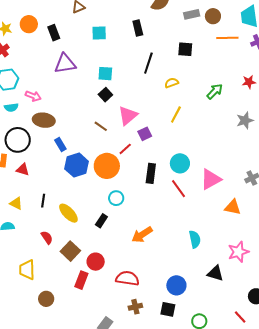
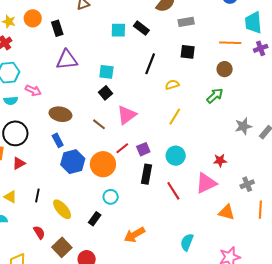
gray rectangle: (192, 14) -> (186, 22), moved
brown circle: (213, 16) -> (225, 69), moved
black rectangle: (138, 28) -> (141, 28), turned -42
cyan square: (99, 33) -> (118, 30), moved
red star: (249, 82) -> (220, 160), moved
brown ellipse: (44, 120) -> (60, 114), moved
purple square: (145, 134) -> (143, 149), moved
cyan circle: (180, 163) -> (176, 156), moved
red triangle: (23, 170) -> (19, 163), turned -48
cyan semicircle: (195, 239) -> (187, 242), turned -150

